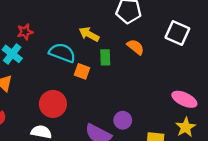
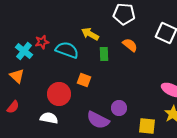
red star: (25, 32) -> (42, 42), moved
orange square: (82, 71) -> (84, 80), moved

